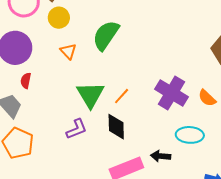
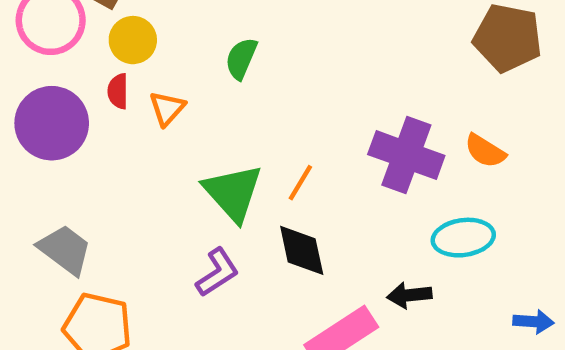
green semicircle: (106, 35) -> (241, 58), size x0.6
orange triangle: (68, 51) -> (167, 108), turned 36
red semicircle: (26, 81) -> (118, 91), moved

